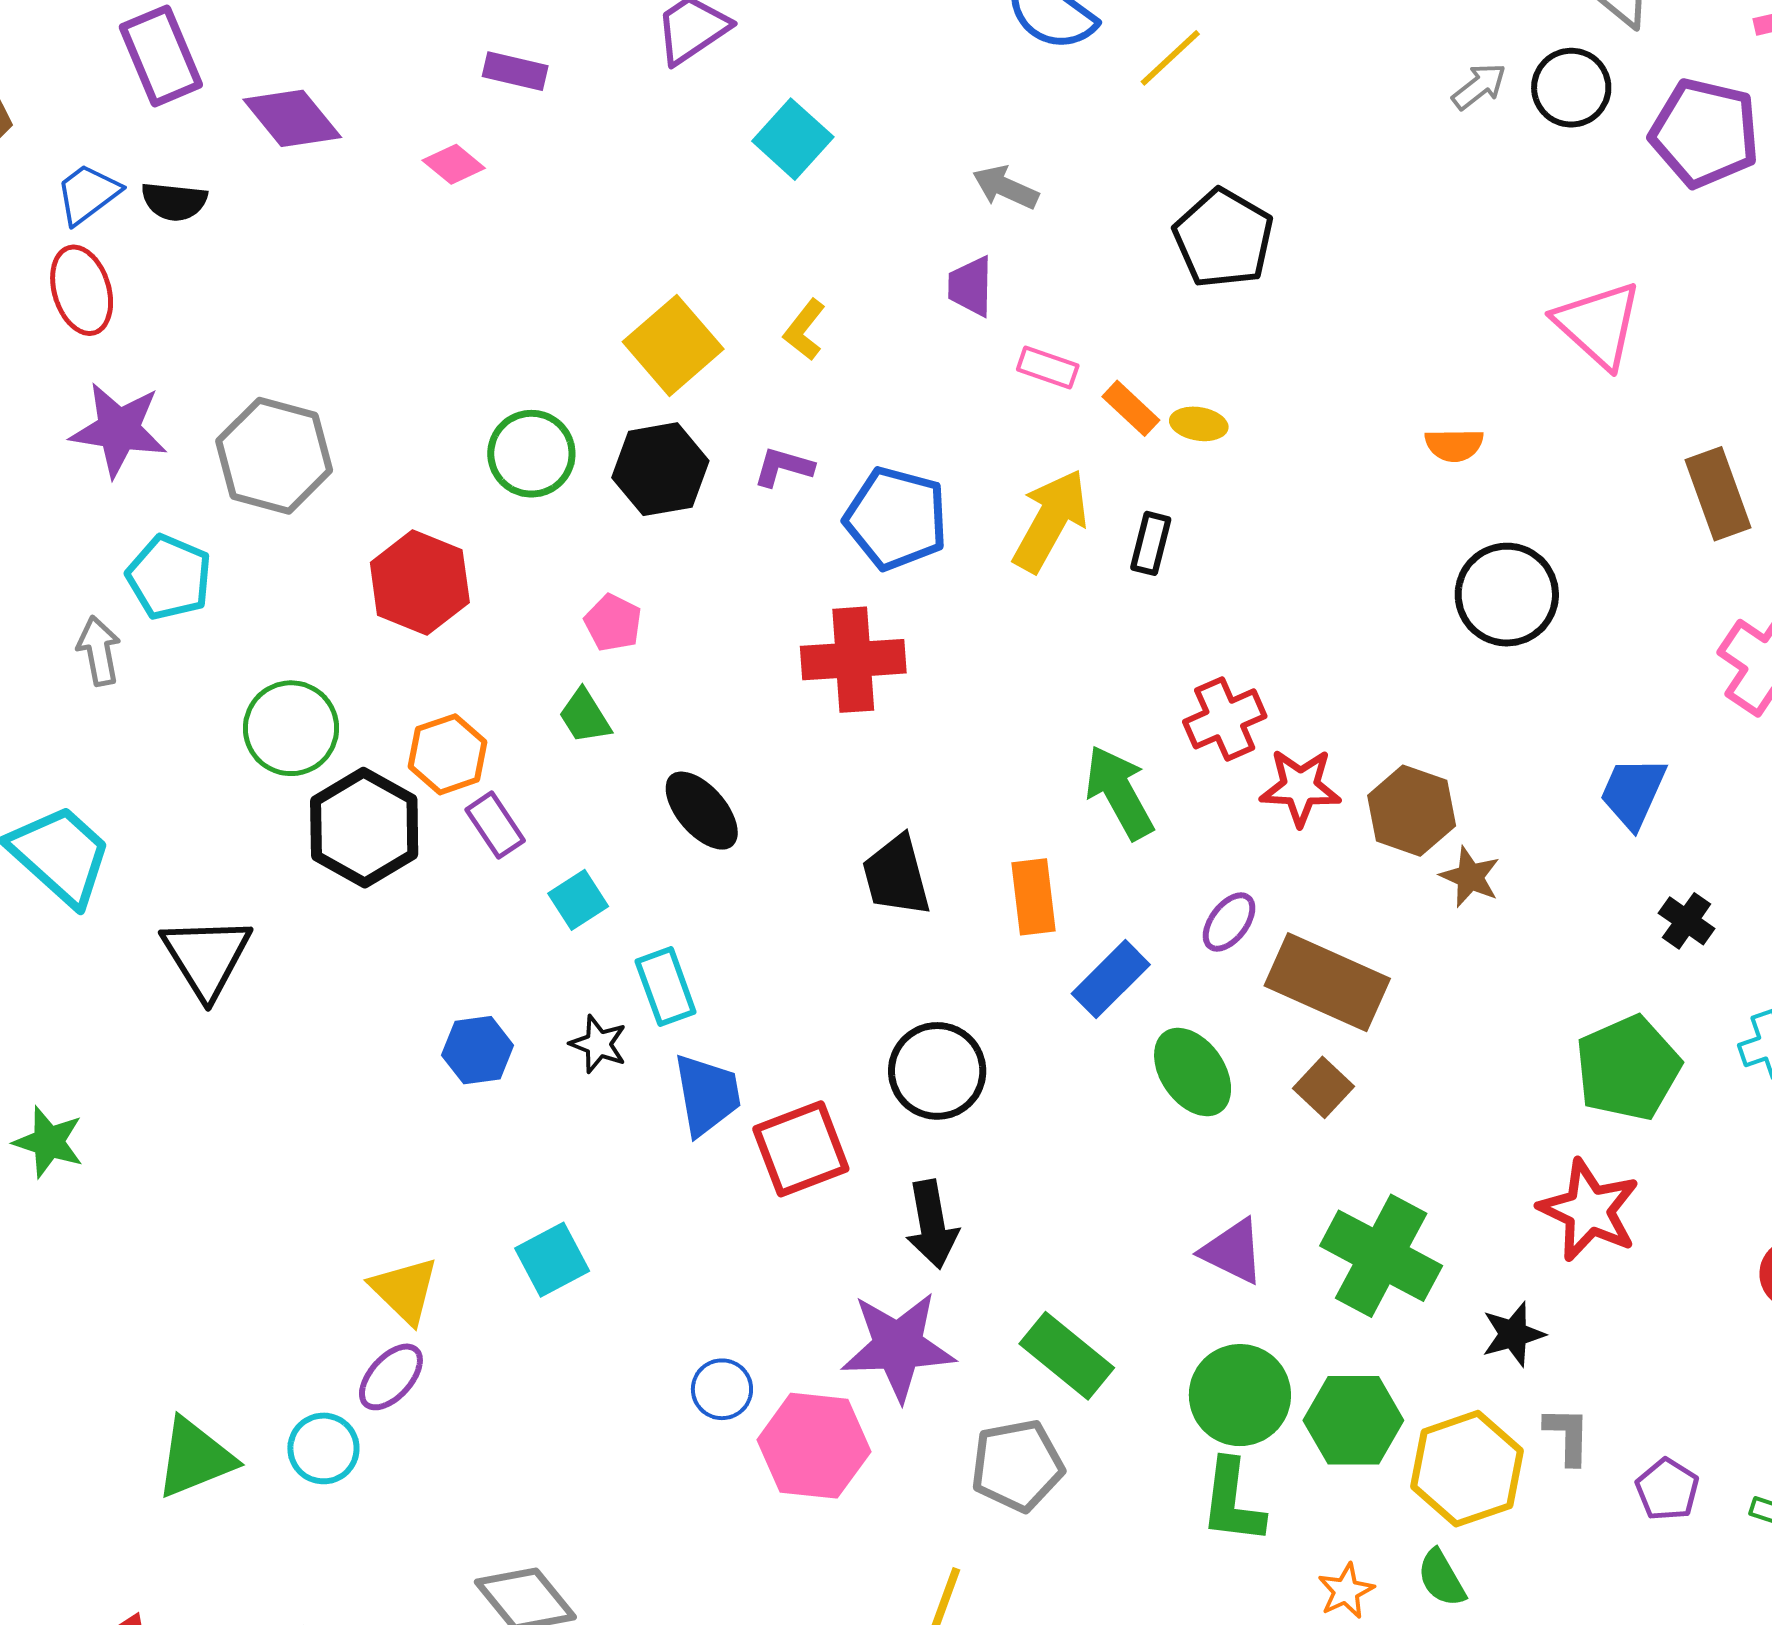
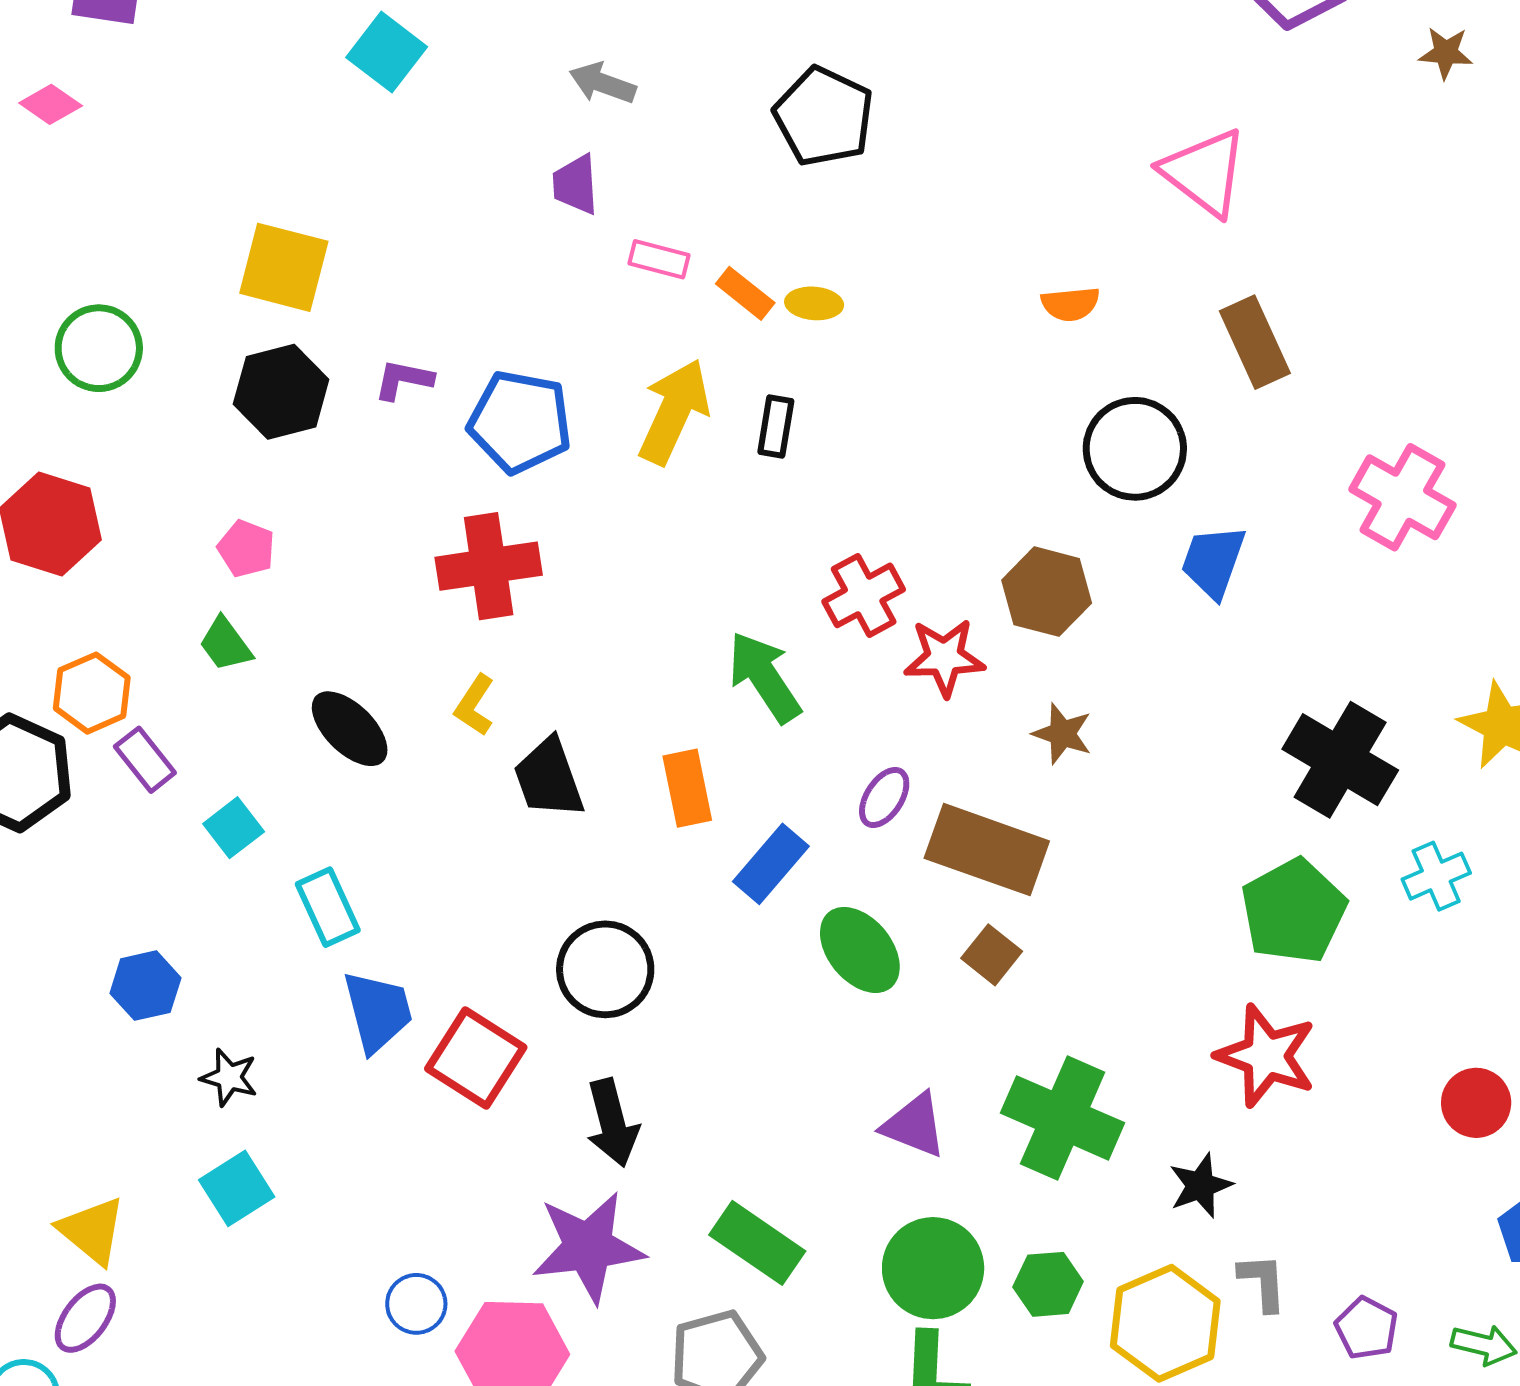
yellow L-shape: (805, 330) -> (475, 705), moved
yellow square: (673, 345) -> (284, 267), turned -30
green circle: (531, 454) -> (99, 348), moved
brown rectangle: (1718, 494) -> (1255, 342), moved
blue trapezoid: (1633, 792) -> (1213, 562), moved
brown hexagon: (1412, 811) -> (1047, 592), moved
brown star: (1470, 877) -> (1062, 734), moved
black cross: (1687, 921) -> (1340, 760), size x2.0
black star: (598, 1044) -> (229, 1077), moved
red square: (801, 1149) -> (476, 1058), turned -32
green hexagon: (1353, 1420) -> (1048, 1284), size x0.7

